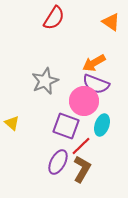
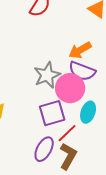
gray star: (45, 81) -> (47, 75), moved
purple square: (66, 126) -> (52, 113), turned -36

